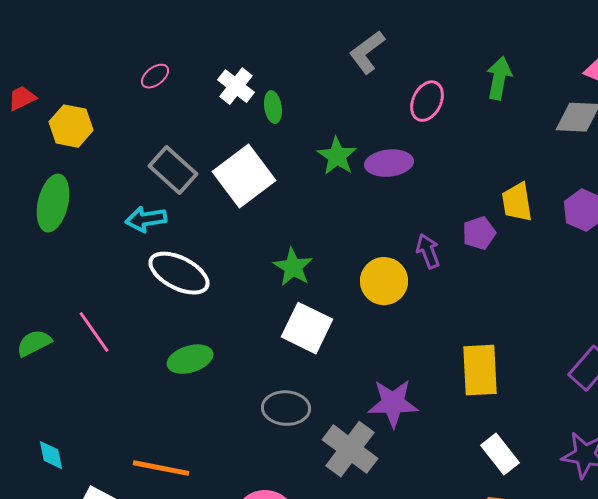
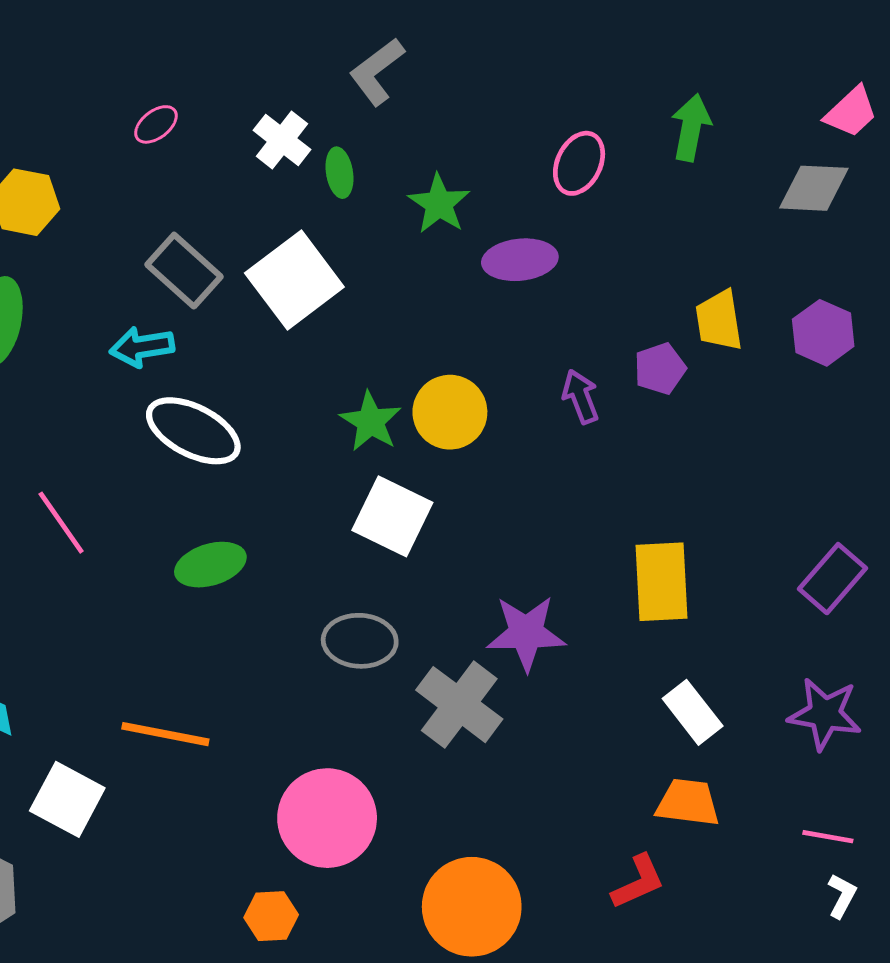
gray L-shape: (367, 52) -> (377, 72), moved
green star: (337, 156) -> (439, 204), moved
yellow circle: (384, 281) -> (450, 412), moved

